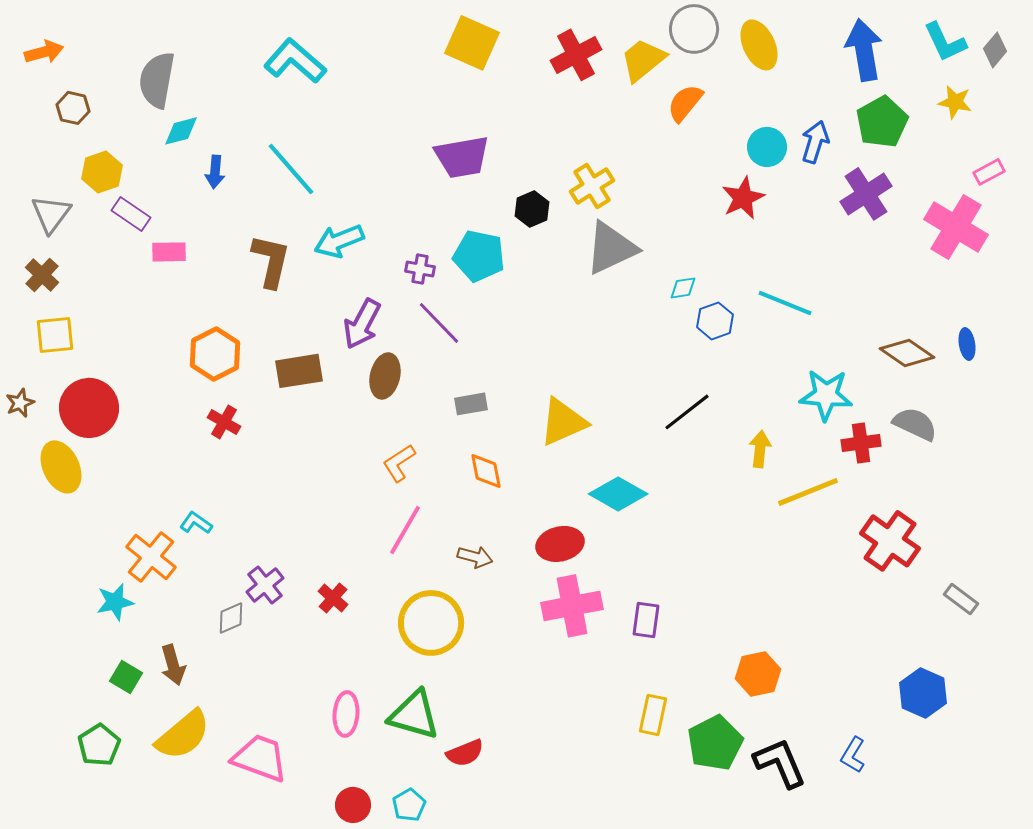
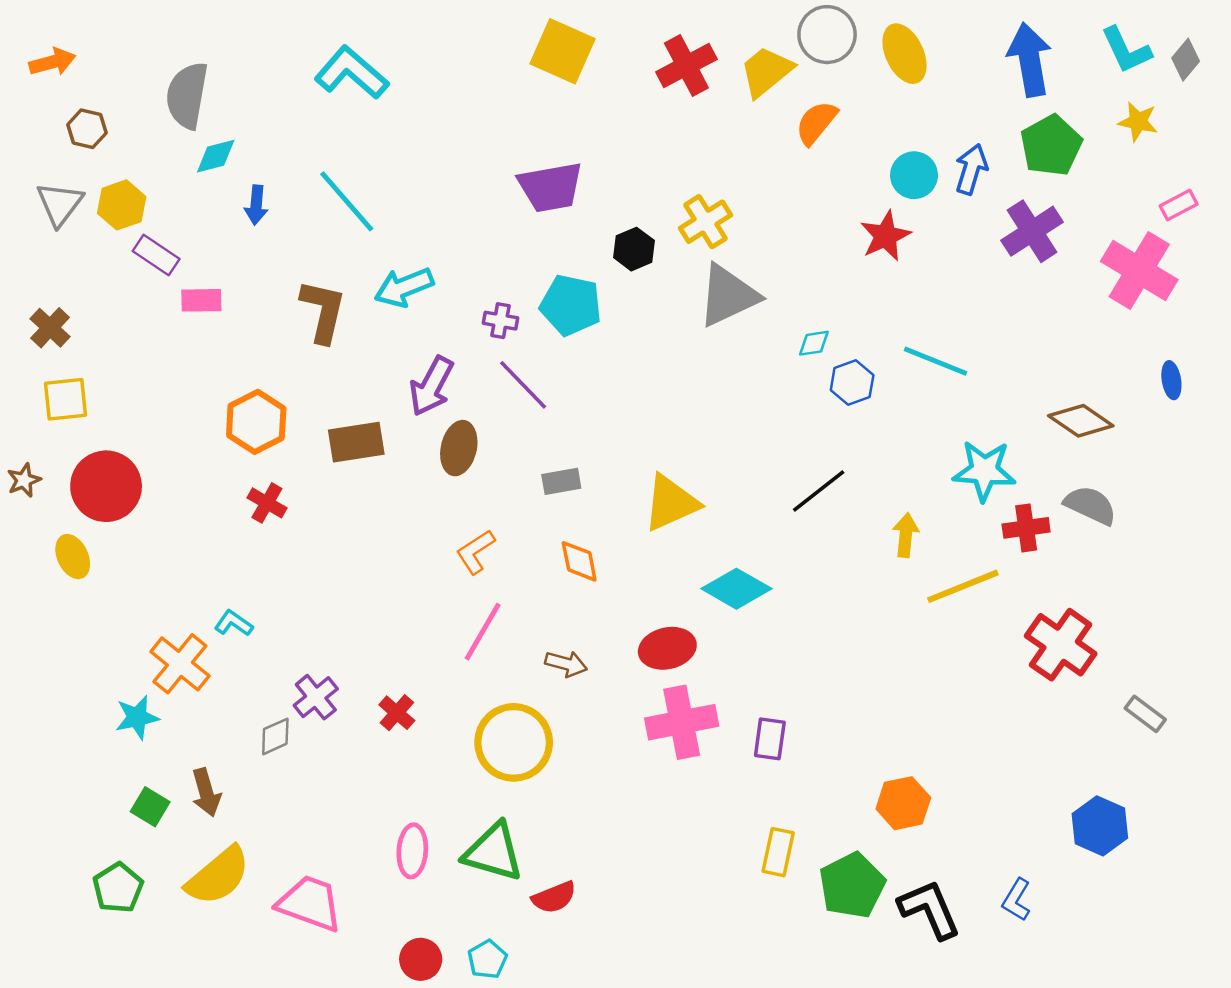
gray triangle: (51, 214) -> (60, 204), moved
blue ellipse: (967, 344) -> (1171, 380), moved
yellow ellipse: (61, 467) -> (73, 557), size x0.7

